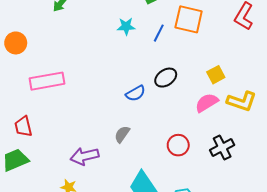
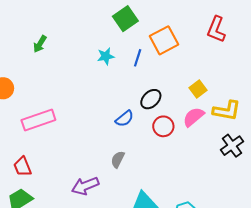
orange square: (189, 19) -> (164, 40), turned -32
red circle: (178, 145) -> (163, 126), moved
black cross: (222, 147) -> (232, 146), moved

